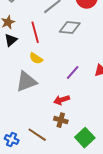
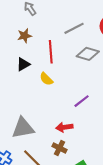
black triangle: (11, 40) -> (23, 64), moved
gray triangle: (26, 82) -> (23, 128), moved

